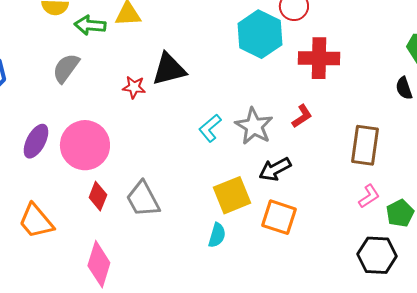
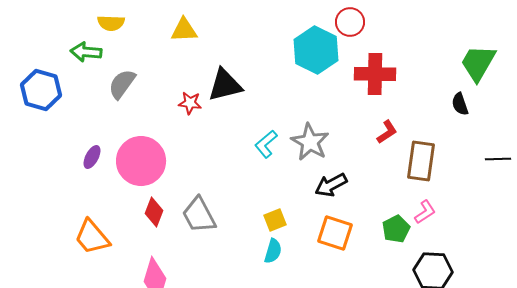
green arrow: (90, 25) -> (86, 52), moved
red L-shape: (302, 116) -> (387, 132), moved
purple ellipse: (36, 141) -> (92, 157), size x0.7
yellow square: (232, 195) -> (275, 220), moved, size x0.6
green pentagon: (400, 213) -> (396, 229), moved

